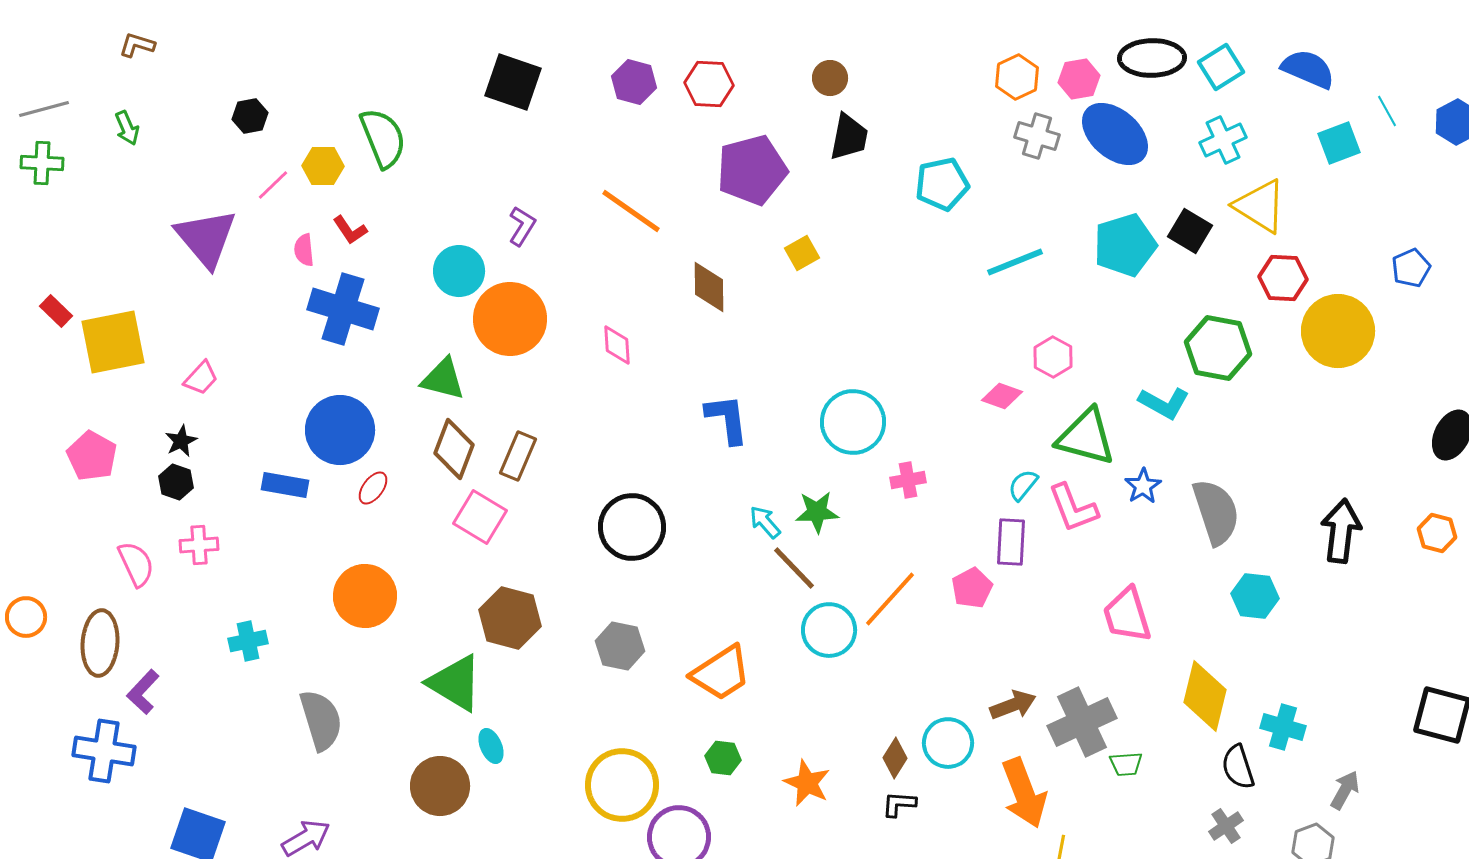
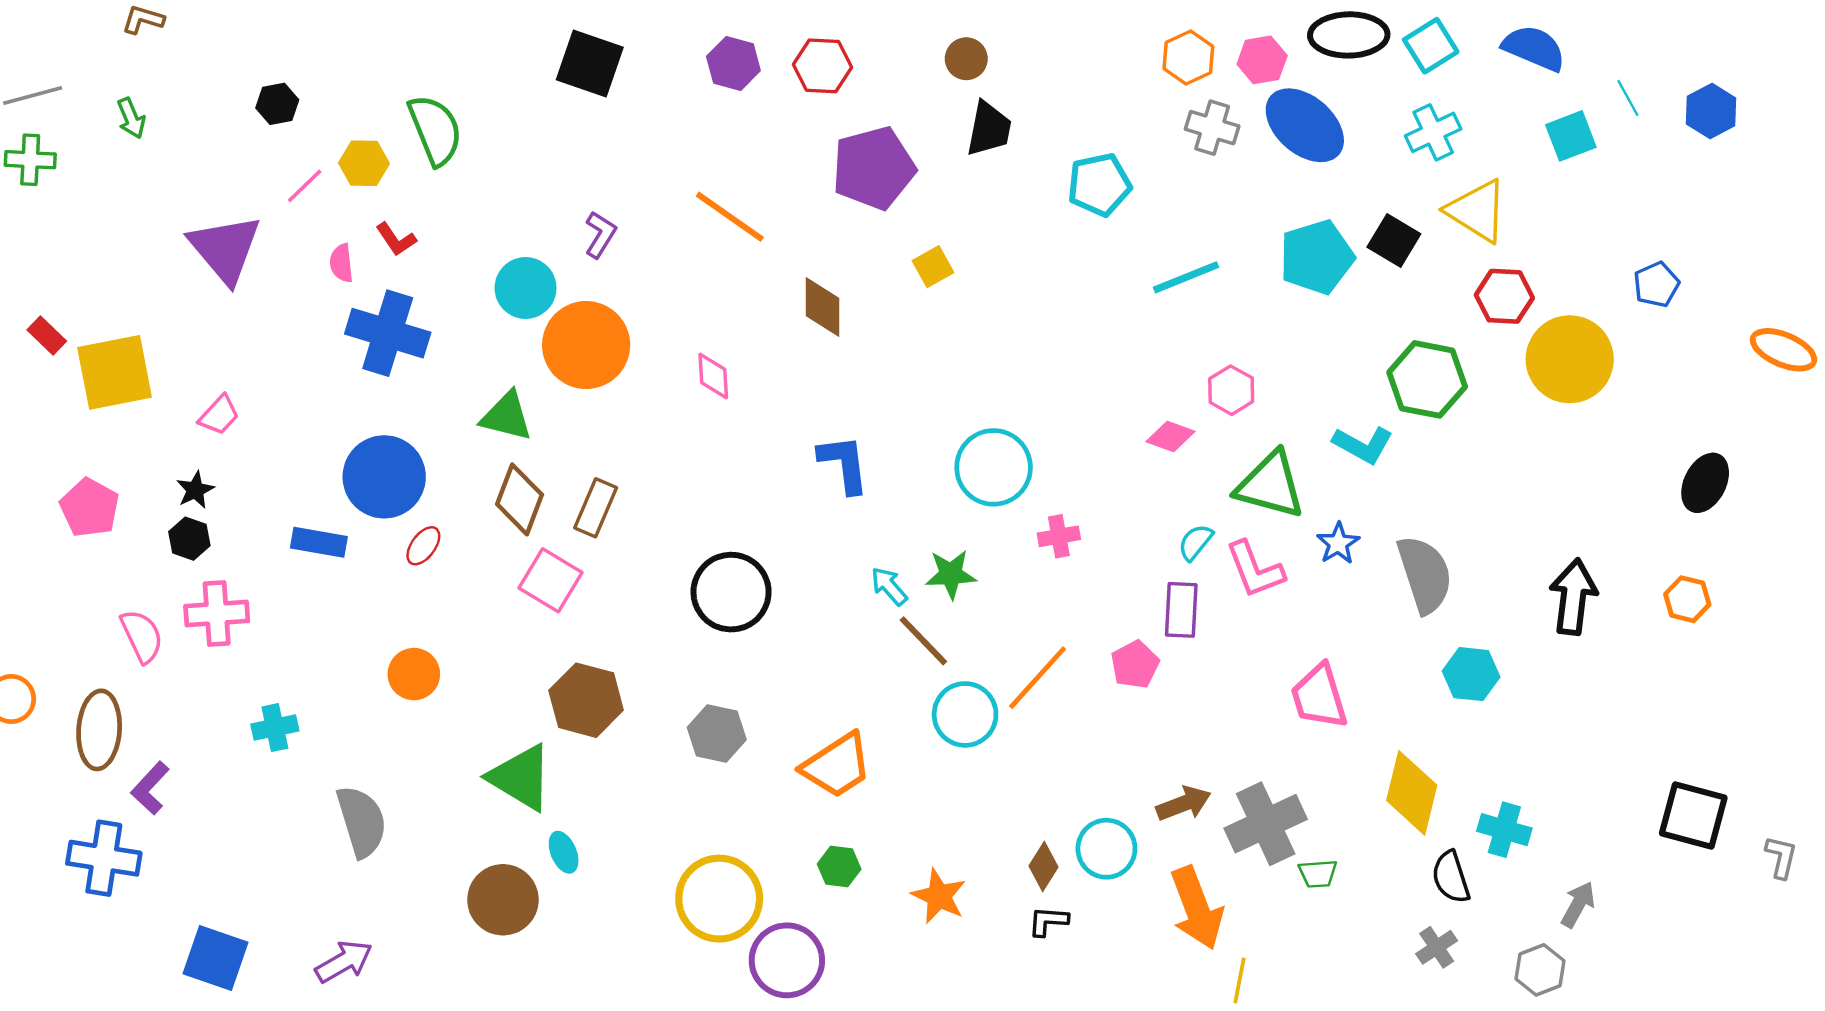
pink cross: (199, 545) -> (217, 613), size x1.4
orange circle: (365, 596) -> (414, 674), size x0.7

